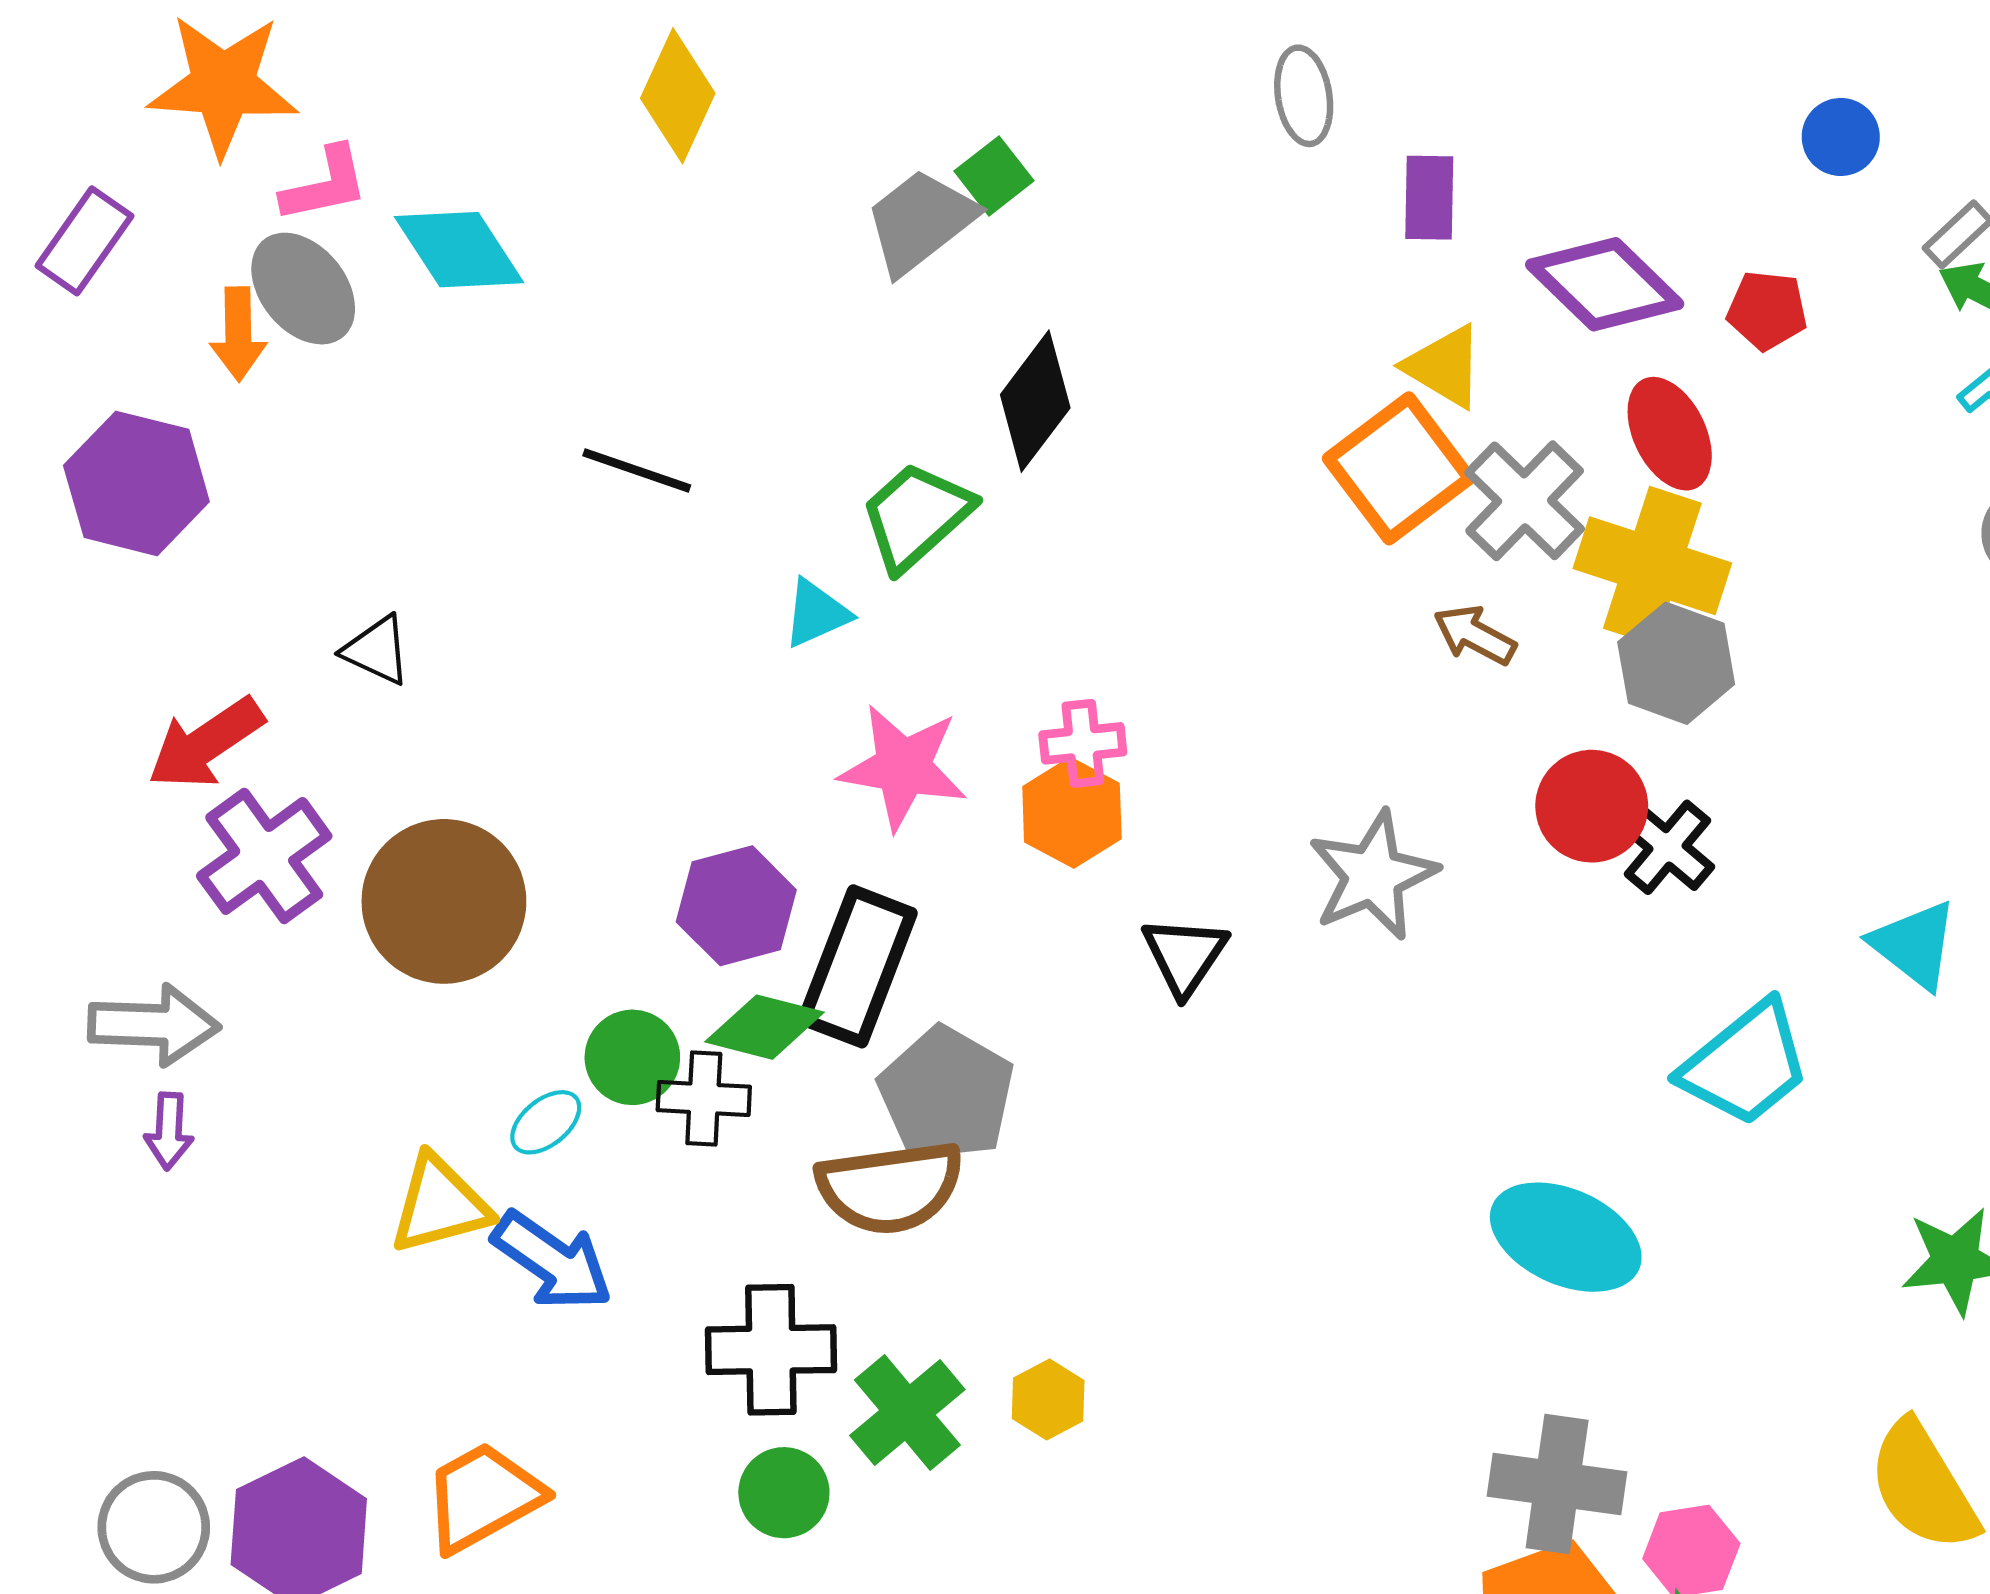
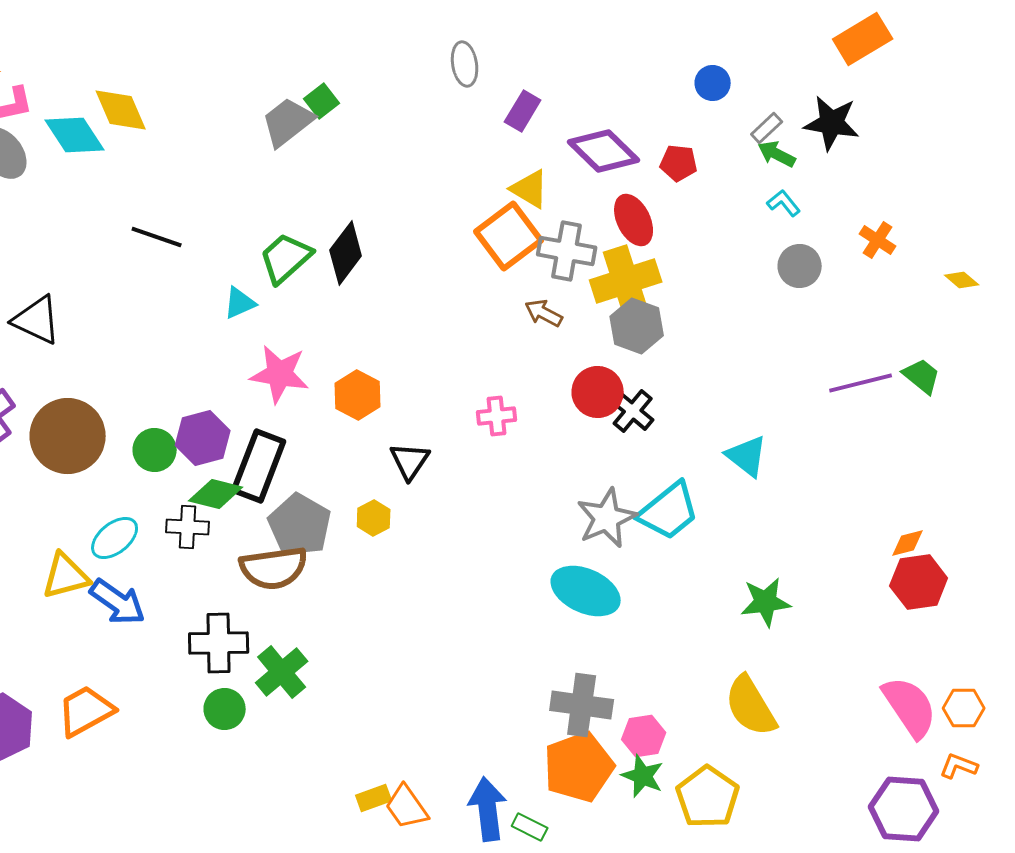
yellow diamond: (678, 96) -> (121, 110), moved, turned -48
purple rectangle: (1429, 198) -> (523, 111), turned 30
black diamond: (1035, 401) -> (346, 253), moved
gray cross: (1525, 501) -> (567, 251), turned -34
yellow cross: (1652, 566) -> (626, 281), turned -36
black triangle: (377, 650) -> (37, 320), size x1.5
pink cross: (1083, 743) -> (497, 416), moved
gray star: (1373, 875) -> (607, 518), moved
green circle: (632, 1057) -> (155, 450), moved
cyan ellipse: (546, 1122) -> (115, 538), size x1.4
yellow hexagon: (1048, 1400) -> (374, 518), moved

